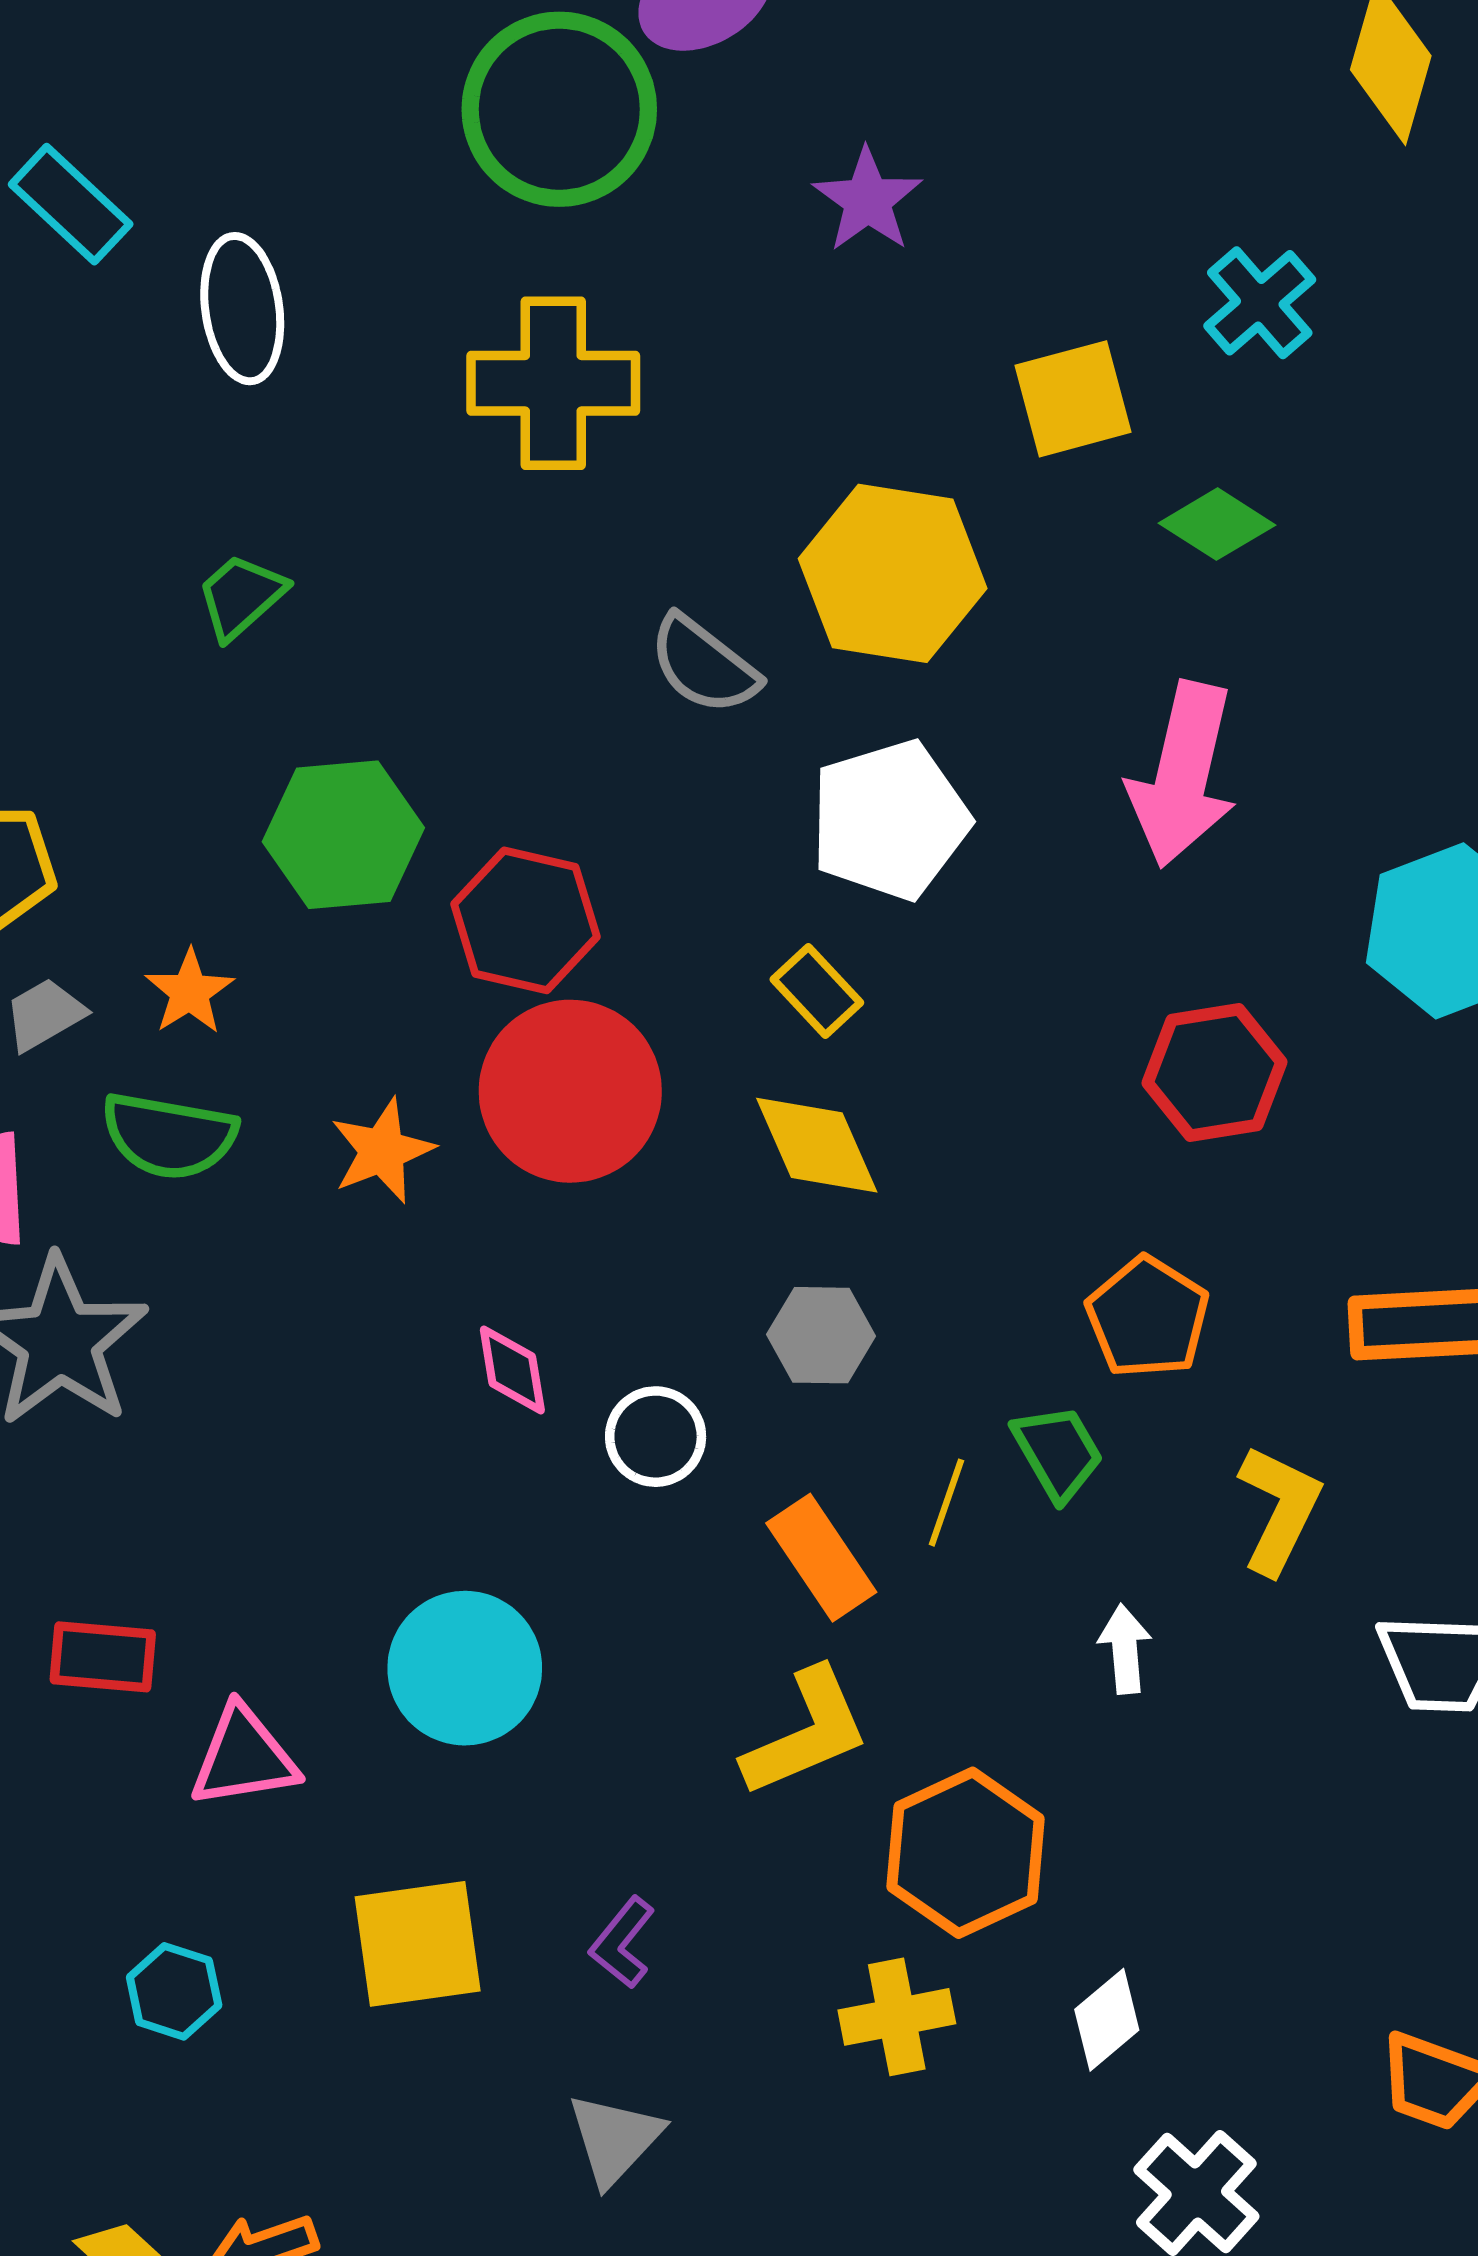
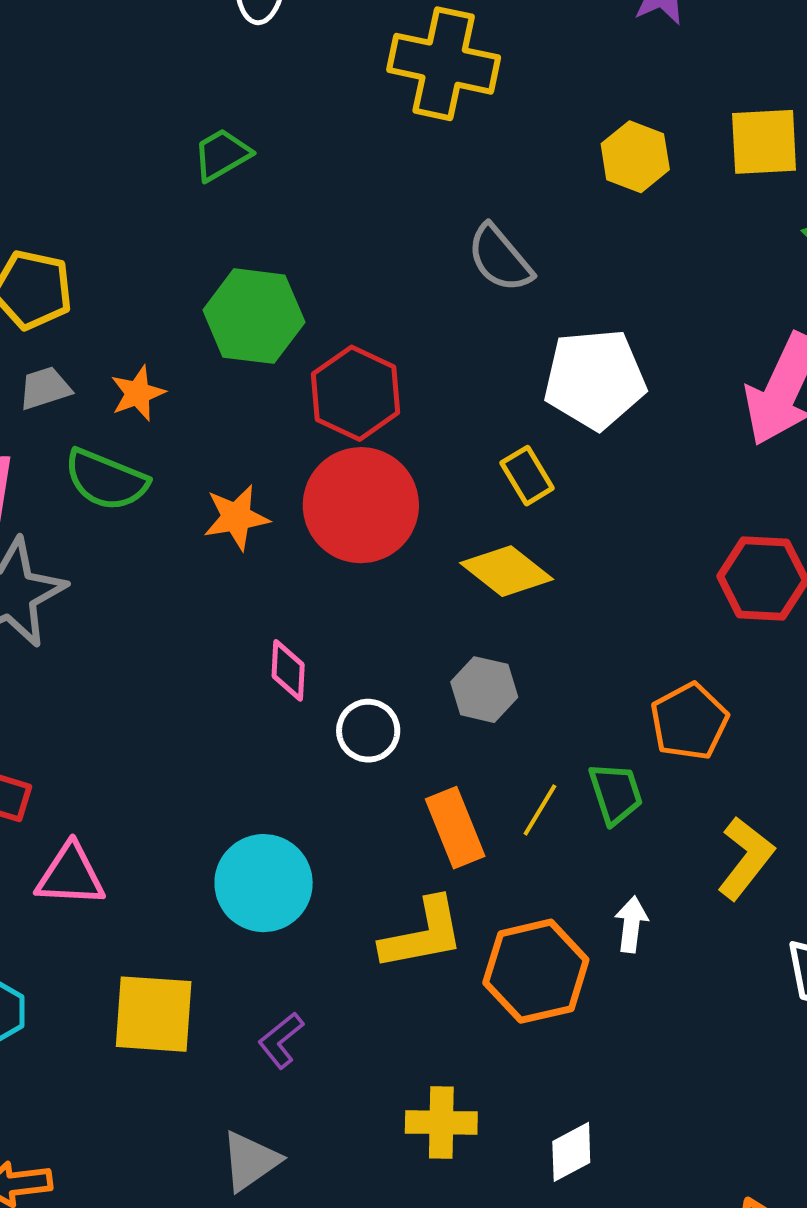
yellow hexagon: (893, 573) -> (635, 157), moved, size x0.6
yellow diamond: (817, 1145) -> (507, 571), turned -40
cyan circle: (465, 1668) -> (264, 883), moved
orange hexagon: (966, 1853) -> (536, 971), moved

